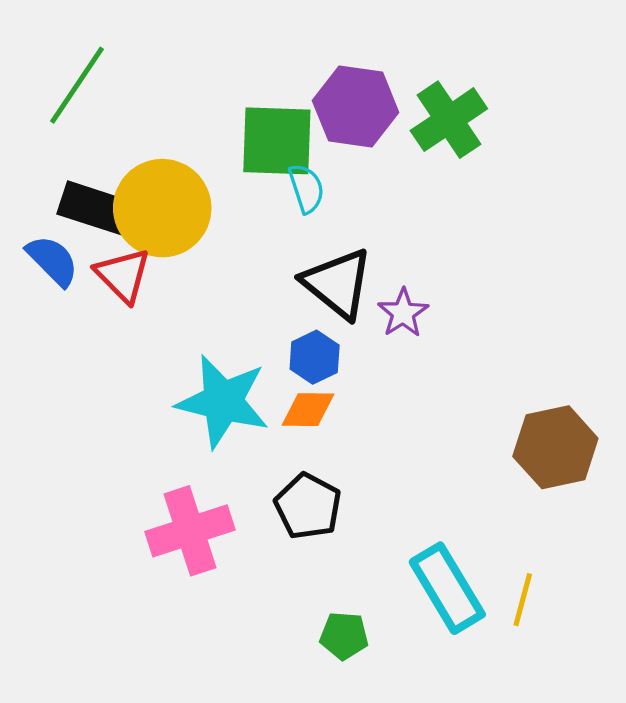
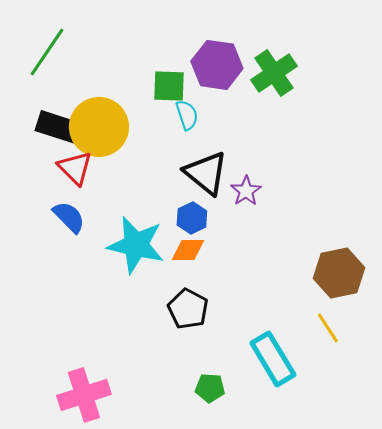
green square: (277, 141) -> (169, 86), size x0.7
blue semicircle: (52, 261) -> (69, 217), moved
pink cross: (190, 531) -> (84, 395), moved
yellow line: (523, 600) -> (328, 328), moved, turned -48

